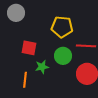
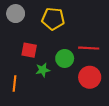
yellow pentagon: (62, 27) -> (53, 19), moved
orange line: (25, 80) -> (15, 83), moved

